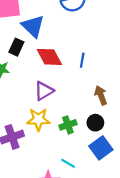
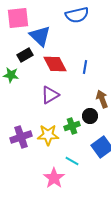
black rectangle: (16, 47) -> (25, 55), turned 35
yellow star: (38, 119) -> (48, 135), moved
black circle: (95, 123) -> (90, 116), moved

